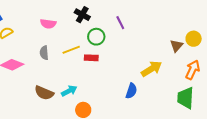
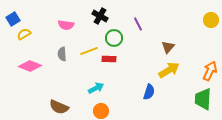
yellow circle: (194, 39) -> (211, 20), moved
brown triangle: (176, 46) -> (168, 47), moved
cyan arrow: (69, 91) -> (96, 88), moved
brown semicircle: (44, 93) -> (59, 107), moved

